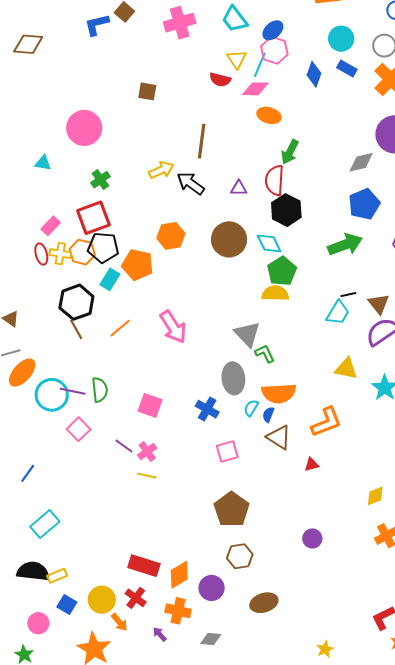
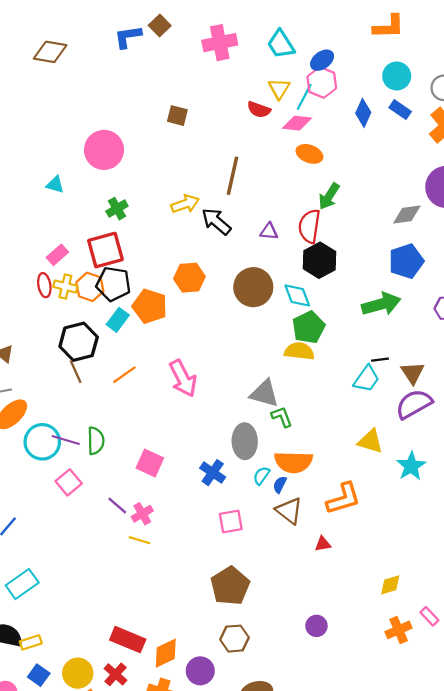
gray triangle: (247, 334) -> (264, 394), turned -36

